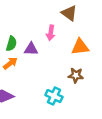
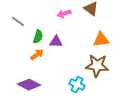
pink arrow: (51, 33) -> (64, 14), moved, turned 64
brown star: (76, 75) -> (97, 66), size x1.6

